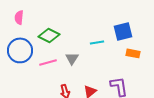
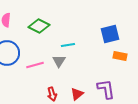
green diamond: (49, 35) -> (39, 26), moved
cyan line: (97, 42) -> (68, 45), moved

